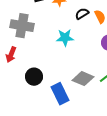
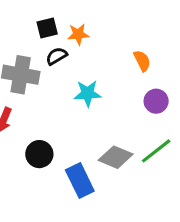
black semicircle: (82, 14) -> (56, 56), moved

